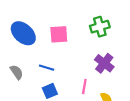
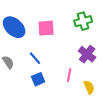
blue line: (47, 68) -> (35, 58), turned 32

